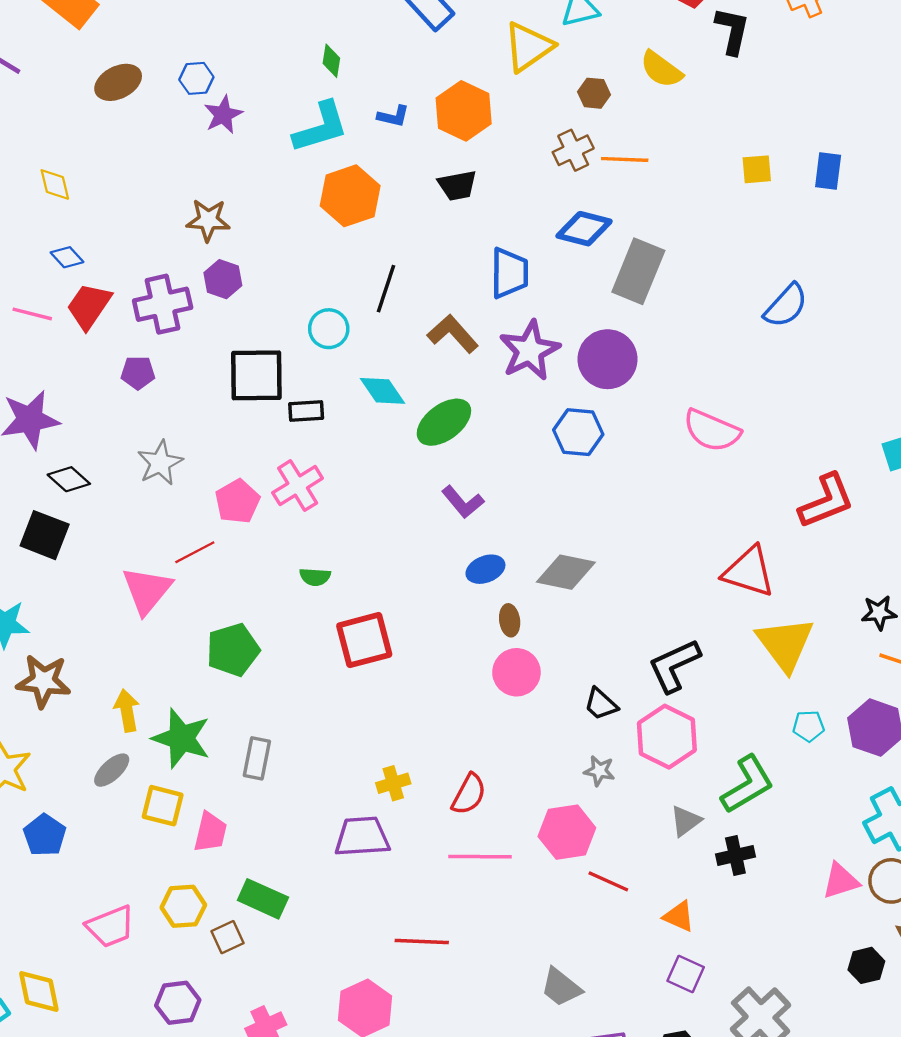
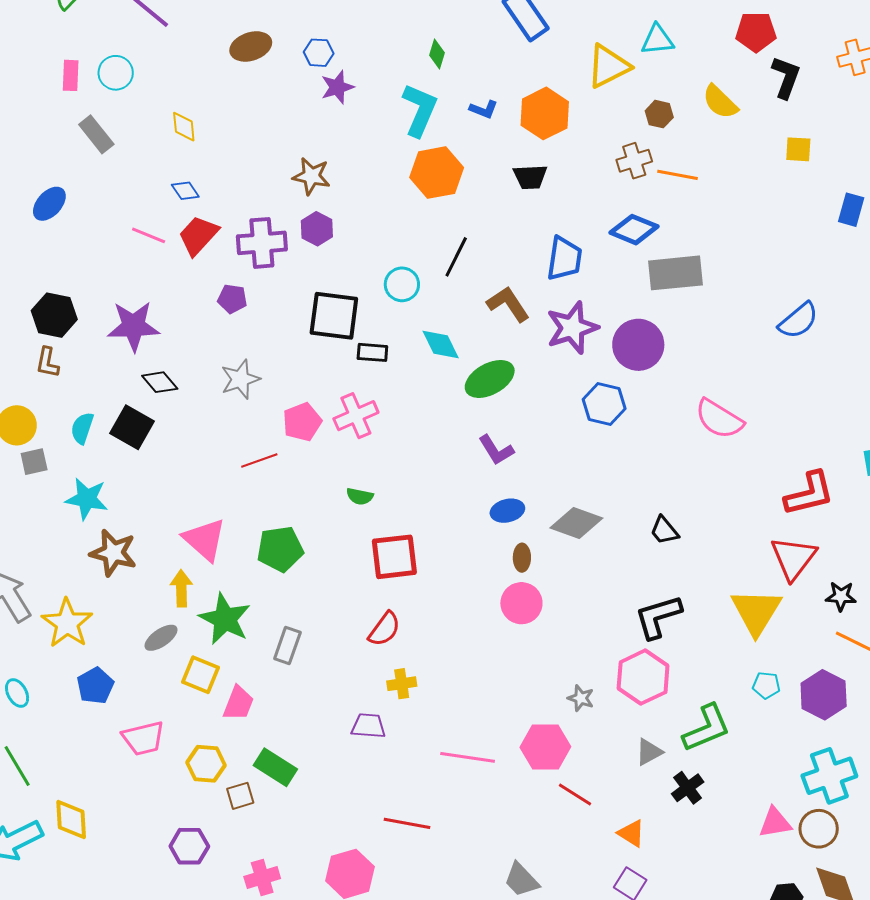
cyan L-shape: (321, 127) -> (420, 110), turned -58
yellow square: (757, 169) -> (798, 149), moved
gray rectangle: (638, 271) -> (675, 273), turned 54
red triangle: (749, 572) -> (794, 558), moved, turned 42
pink triangle: (147, 590) -> (205, 540), moved, turned -36
black trapezoid: (601, 704) -> (664, 531), moved
red semicircle: (469, 794) -> (384, 629), moved
purple trapezoid: (362, 837) -> (368, 726), size x0.7
black cross: (735, 856) -> (688, 788), turned -32
pink trapezoid: (110, 926) -> (143, 738), moved

